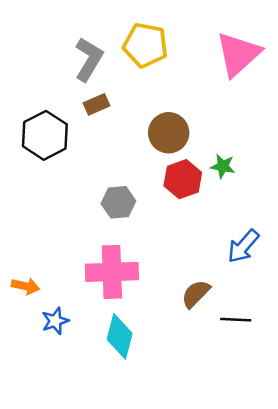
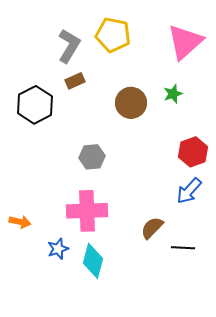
green star: (223, 166) -> (173, 94), moved, turned -30
red hexagon: (183, 179) -> (193, 152), moved
blue star: (55, 321) -> (58, 249), moved

